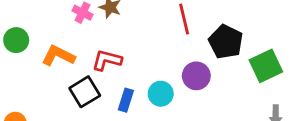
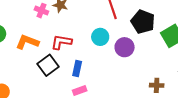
cyan circle: (161, 94) -> (100, 37), moved

